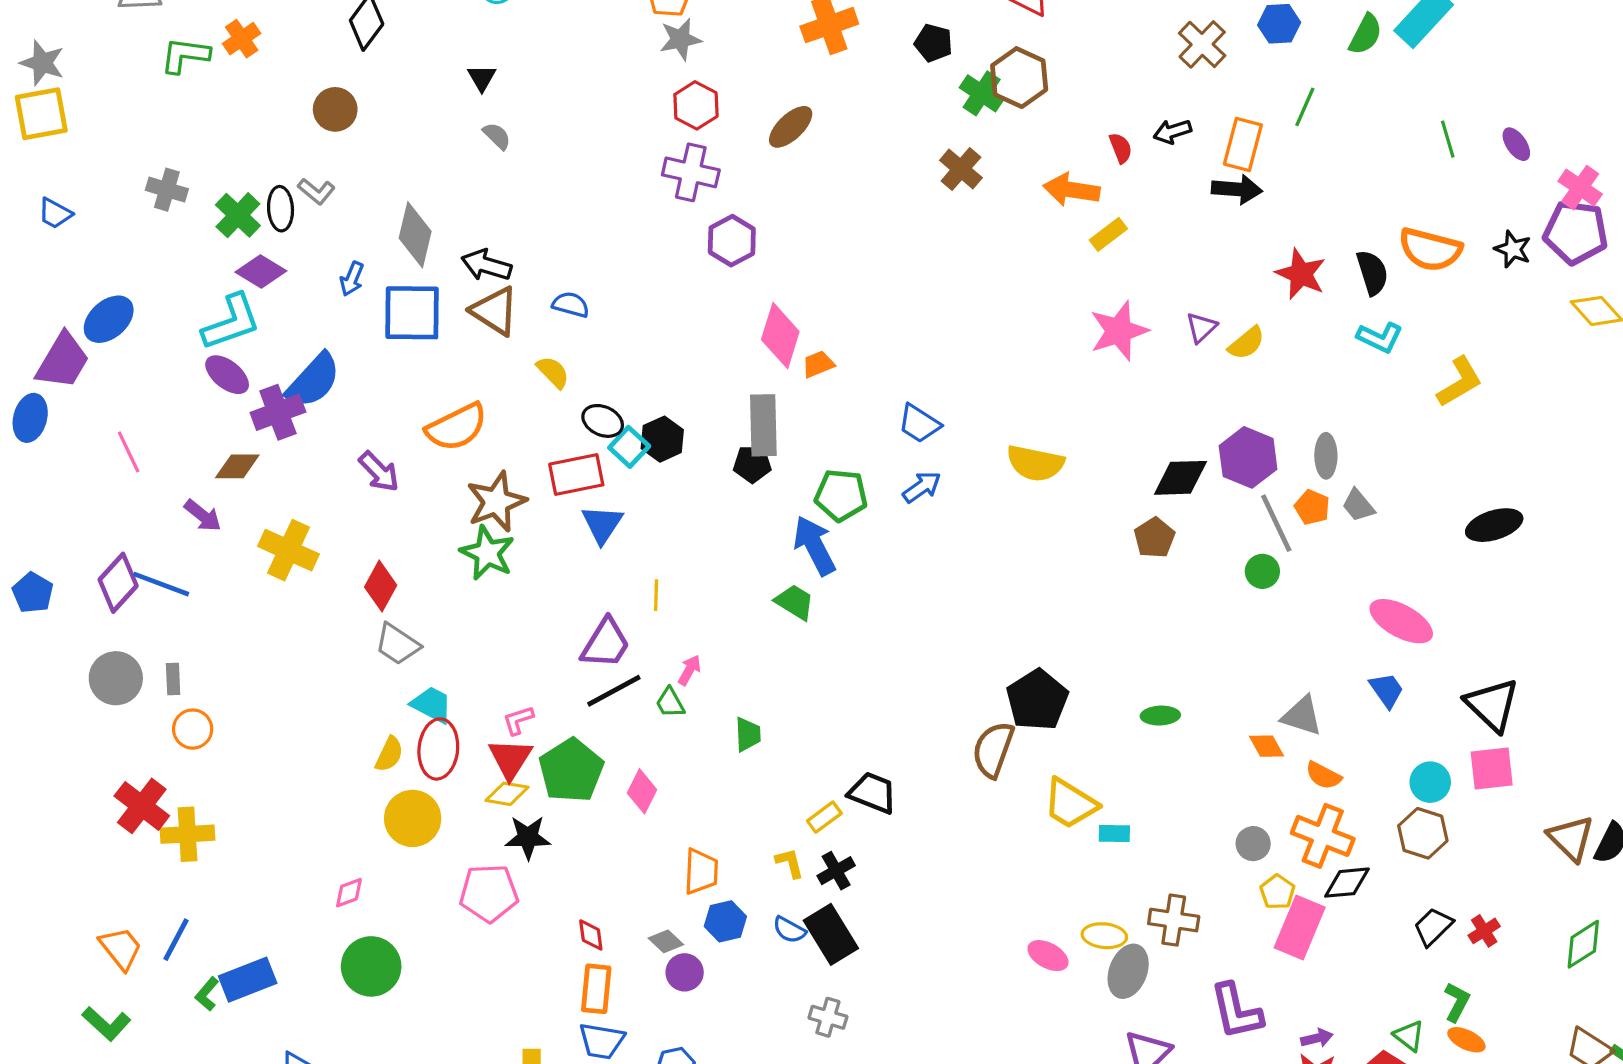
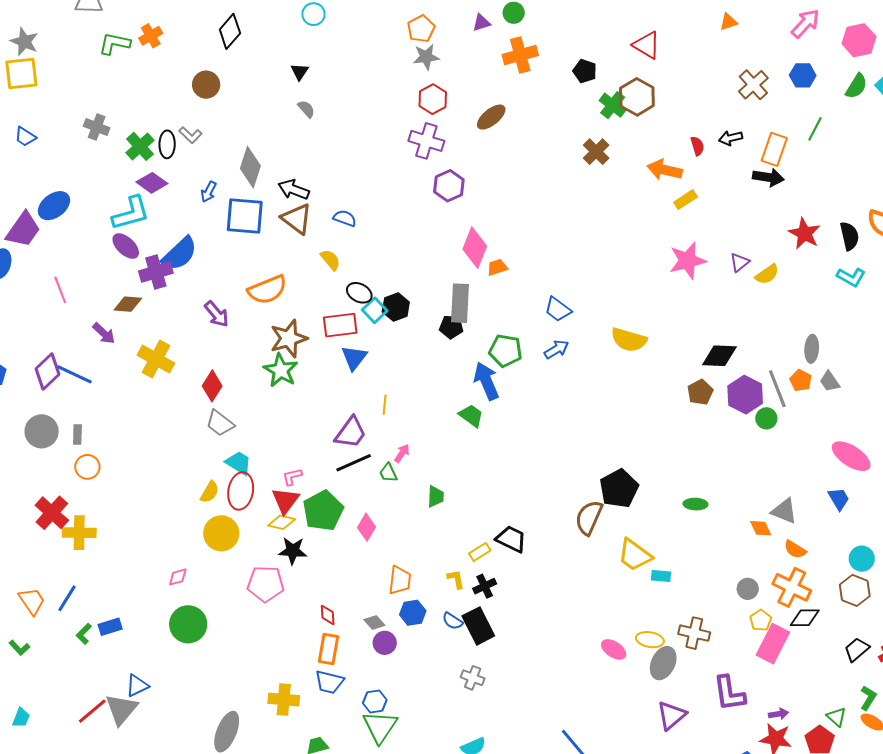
purple hexagon: (1248, 457) -> (745, 395), moved
blue rectangle: (248, 980) -> (110, 627), size x0.7
green L-shape: (106, 1024) -> (19, 648), size x0.7

